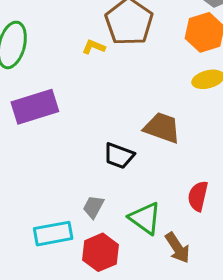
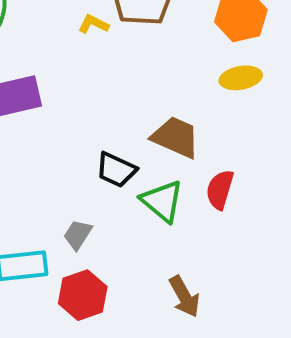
red semicircle: (198, 196) -> (220, 190), moved
green triangle: (145, 218) -> (162, 201), moved

